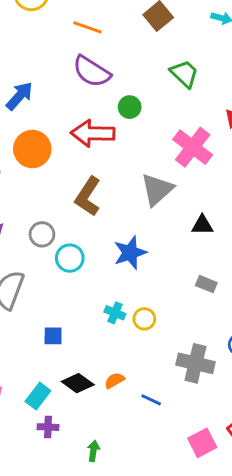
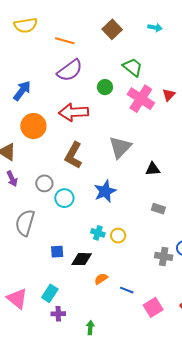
purple semicircle: (92, 71) -> (70, 70), turned -64
green circle: (130, 107) -> (105, 87), moved
pink cross: (193, 147) -> (141, 99), moved
gray cross: (195, 363) -> (164, 256), moved, size x0.7
black diamond: (78, 383) -> (82, 259), moved, turned -30
pink square: (202, 443) -> (153, 307), moved

